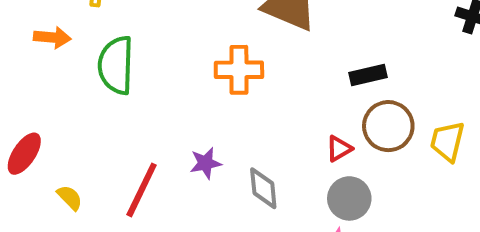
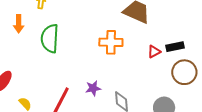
orange arrow: (52, 37) -> (19, 24), turned 84
red triangle: (339, 149) -> (154, 52), moved

